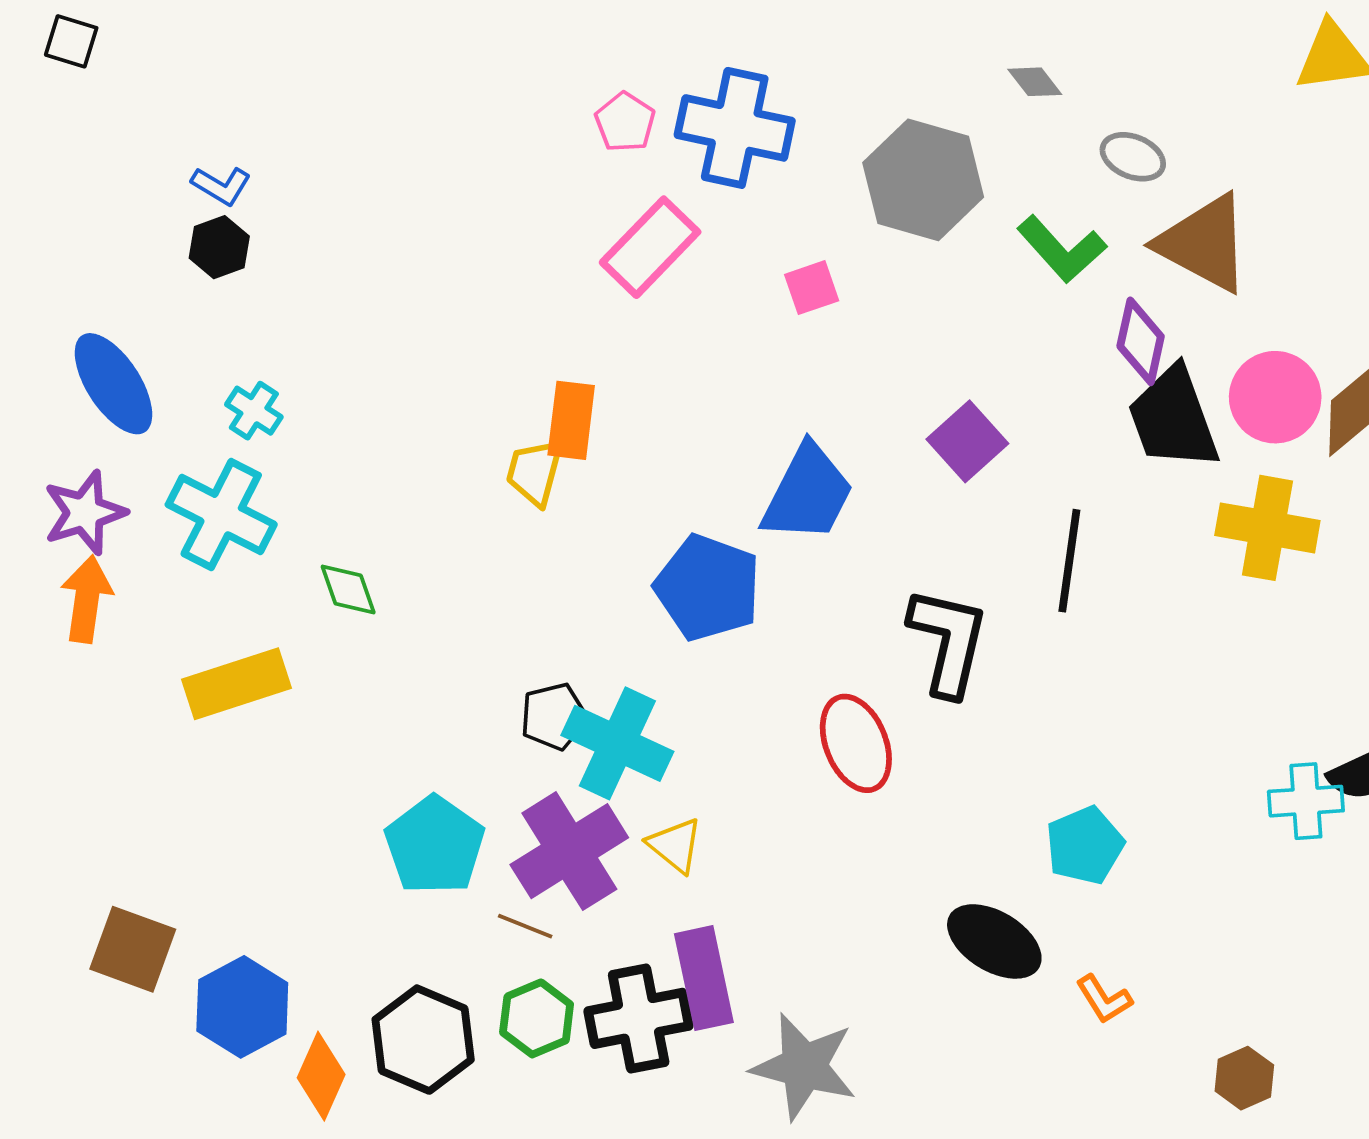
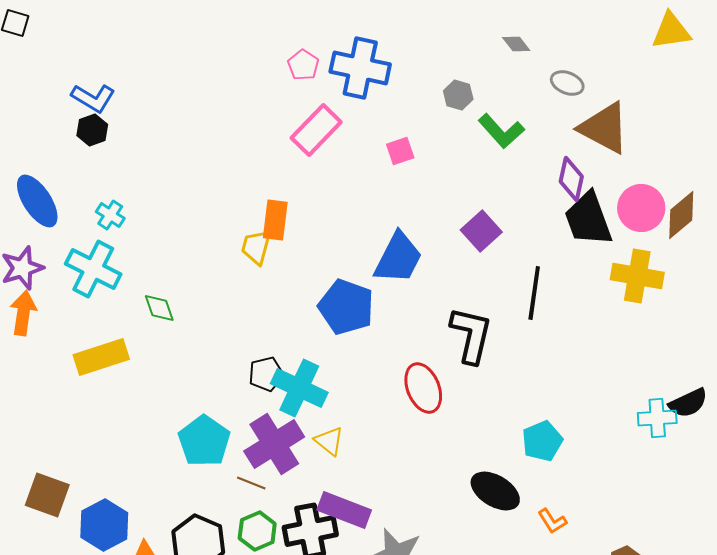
gray hexagon: (923, 180) -> (458, 95), size x0.5
blue L-shape: (221, 186) -> (93, 98), size x1.4
green L-shape: (1062, 249) -> (501, 131), moved
purple rectangle: (704, 978) -> (344, 510), turned -57

